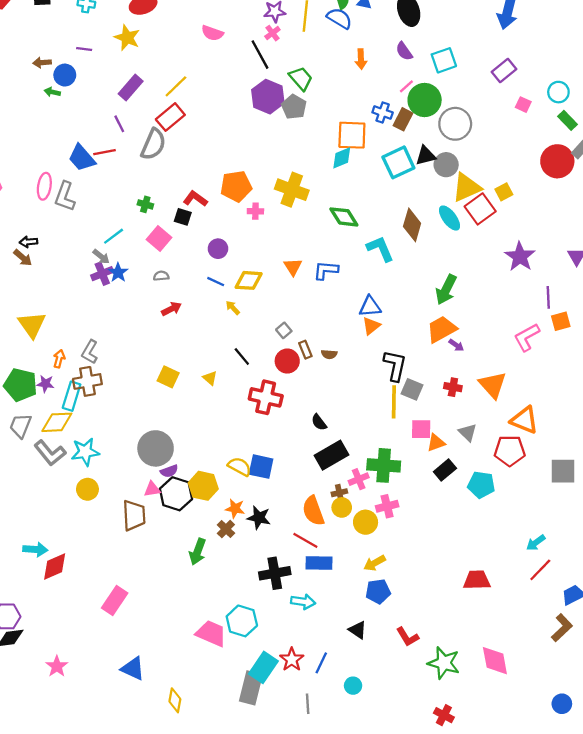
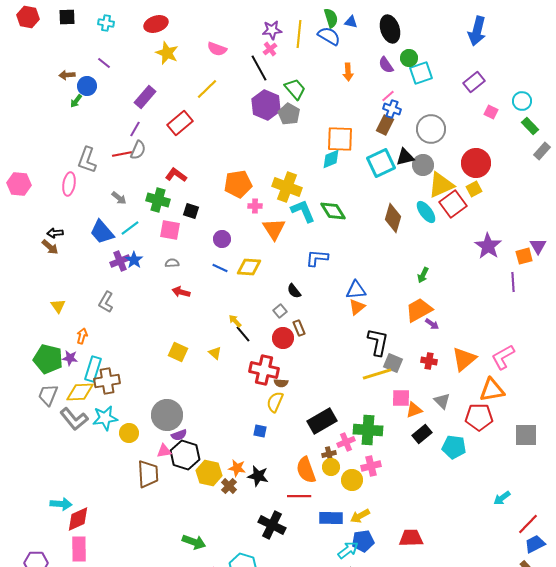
yellow star: (127, 38) -> (167, 53), moved
purple line: (84, 49) -> (104, 63), turned 32
yellow line: (176, 86) -> (207, 89), moved
green arrow: (52, 92) -> (76, 101), turned -64
green circle: (425, 100) -> (409, 58), moved, size x0.6
blue cross: (383, 112) -> (392, 109), moved
purple line: (119, 124) -> (135, 129), turned 56
gray semicircle: (153, 144) -> (138, 150), moved, size x0.7
blue trapezoid: (82, 158) -> (102, 232), moved
red circle: (557, 161) -> (476, 163), moved
gray L-shape: (65, 196) -> (87, 160), moved
red L-shape: (195, 199) -> (176, 175), moved
green cross: (145, 204) -> (158, 200), size x1.6
pink square: (159, 238) -> (170, 230), turned -30
cyan L-shape: (380, 249) -> (303, 211), moved
gray arrow: (101, 257) -> (119, 198), moved
orange triangle: (293, 267) -> (274, 229), moved, size x1.4
green arrow: (446, 290) -> (423, 275), size x0.6
yellow arrow: (233, 308) -> (235, 321), moved
red arrow: (171, 309) -> (181, 292), turned -138
orange square: (561, 321) -> (524, 256), moved
yellow triangle: (32, 325) -> (58, 306), size x0.6
pink L-shape: (527, 337) -> (503, 357), moved
gray L-shape: (90, 352) -> (106, 302), moved
brown semicircle: (329, 354) -> (281, 383), moved
brown cross: (87, 381) -> (107, 381), moved
orange triangle: (493, 385) -> (464, 359), turned 32
yellow line: (394, 402) -> (377, 374), turned 72
orange triangle: (524, 420) -> (492, 390), turned -32
black semicircle: (319, 422) -> (294, 291), moved
yellow semicircle: (240, 467) -> (275, 402), moved, turned -95
blue square: (261, 467) -> (260, 431), size x0.6
yellow hexagon: (203, 486) -> (209, 473), moved
yellow circle: (87, 489) -> (129, 433), moved
red line: (305, 540) -> (299, 496), turned -30
green arrow: (198, 552) -> (194, 542), moved, turned -90
blue rectangle: (319, 563) -> (331, 518), moved
red line: (540, 570) -> (528, 524), moved
black cross: (275, 573) -> (272, 525), turned 36
red trapezoid: (477, 580) -> (411, 538), moved
pink rectangle: (115, 600) -> (79, 549), moved, turned -35
cyan arrow: (303, 602) -> (348, 550), moved, turned -45

